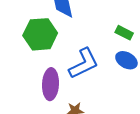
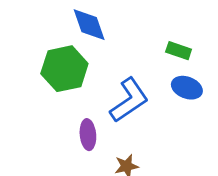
purple ellipse: (51, 84) -> (88, 135), size x0.7

